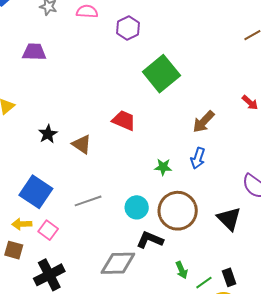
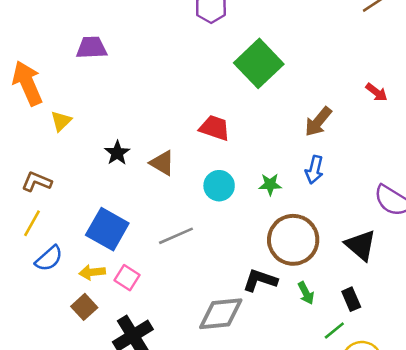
cyan circle: (137, 207) -> (219, 186), moved
brown square: (14, 250) -> (84, 307), turned 36
green arrow: (182, 270) -> (306, 293), moved
black rectangle: (229, 277) -> (351, 299), moved

